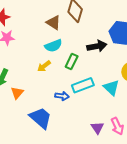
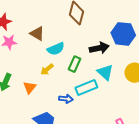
brown triangle: (53, 23) -> (37, 34), moved
cyan triangle: (111, 88) -> (105, 72), moved
orange triangle: (17, 93) -> (30, 87), moved

